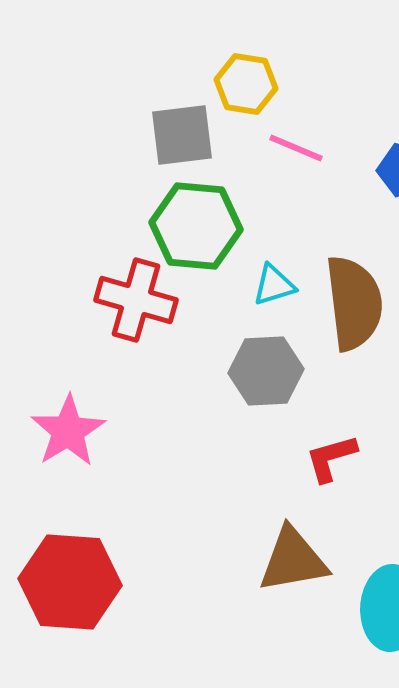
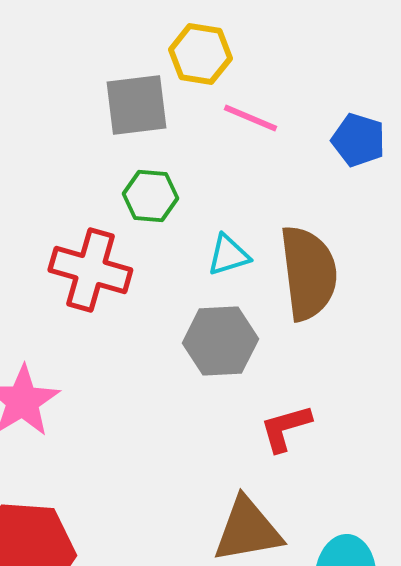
green hexagon: (196, 226) -> (150, 196), size x0.6

